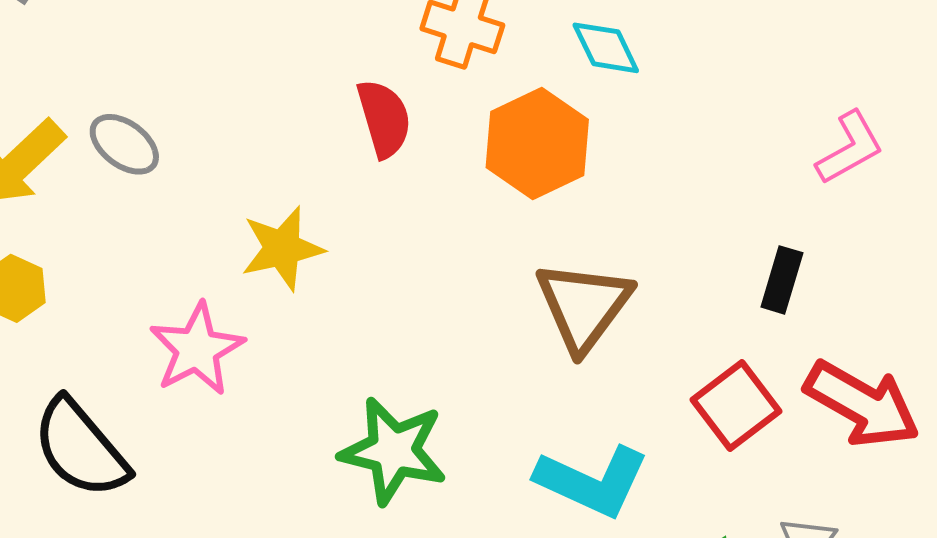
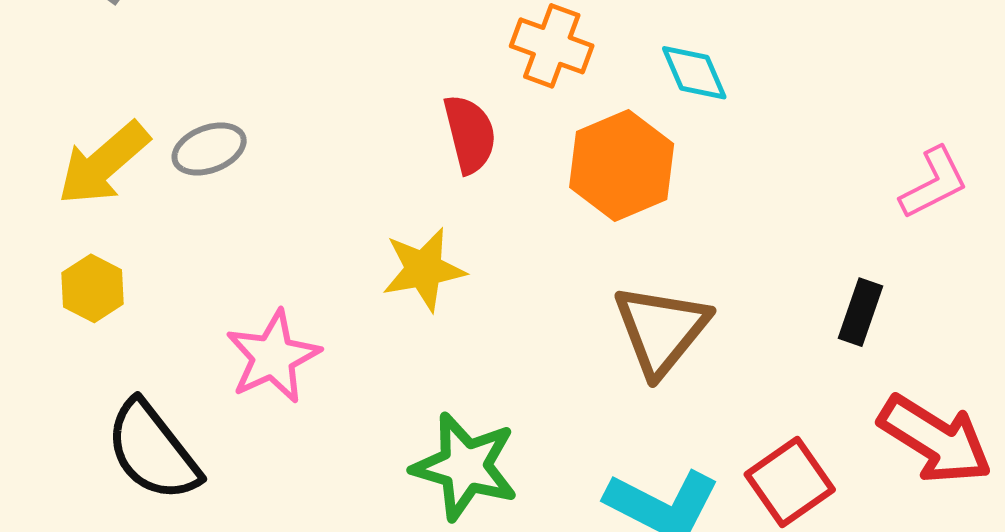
gray ellipse: (124, 144) -> (209, 149), turned -60
yellow star: (282, 248) -> (424, 269), moved
red square: (736, 405) -> (790, 482), moved

